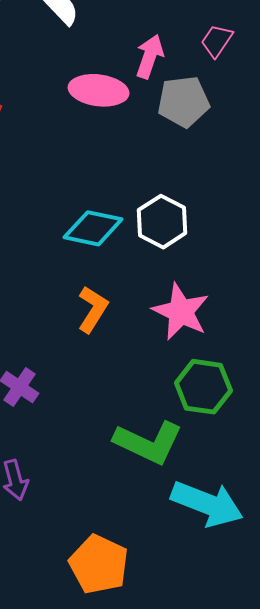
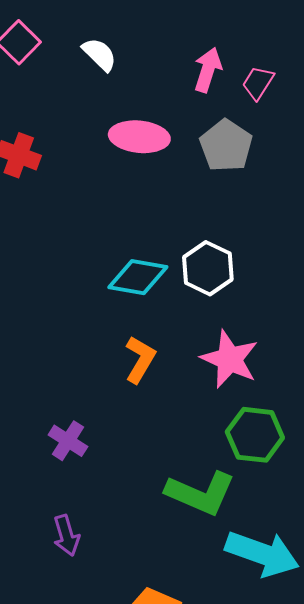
pink arrow: (150, 56) -> (208, 70), moved
gray pentagon: (183, 102) -> (226, 146), turned -30

